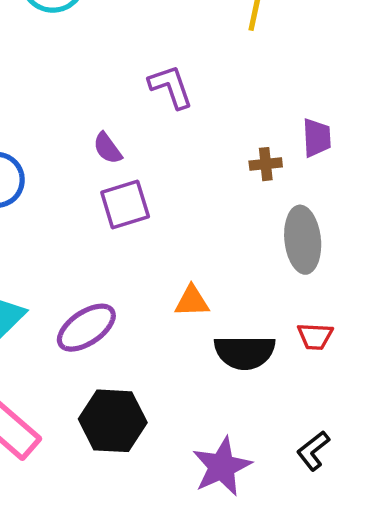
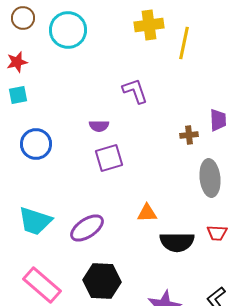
purple semicircle: (107, 148) -> (99, 126), turned -54

